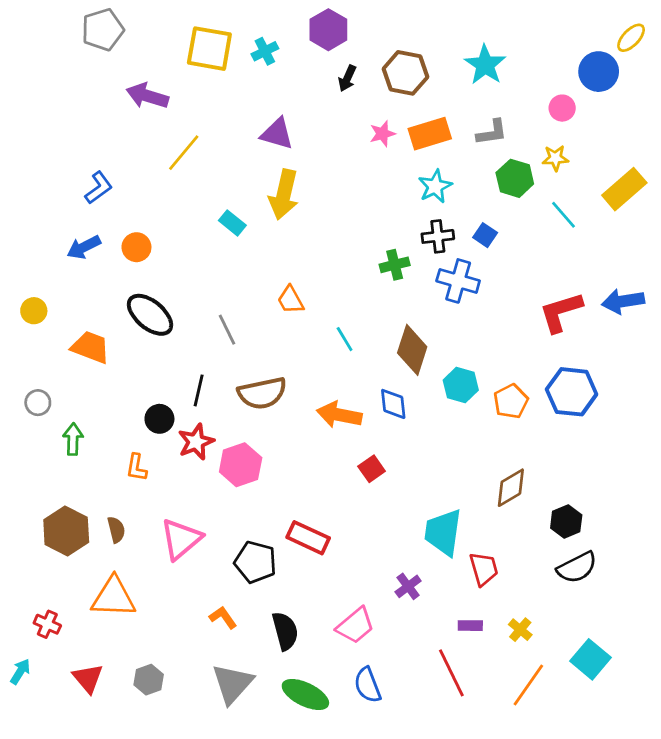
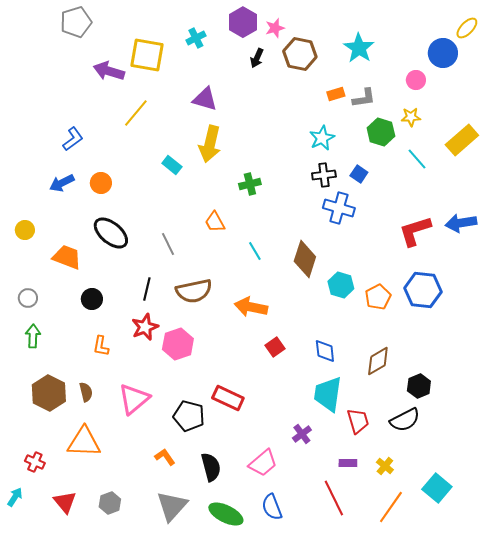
yellow square: (209, 49) -> (147, 55), moved
pink star: (382, 134) -> (275, 28), moved
orange rectangle: (430, 134) -> (336, 94), moved, size x0.6
green cross: (395, 265) -> (250, 184), moved
blue diamond: (393, 404) -> (325, 351), moved
black circle: (159, 419) -> (92, 299), moved
green arrow: (73, 439) -> (33, 336), moved
black semicircle: (577, 567) -> (405, 420), moved

